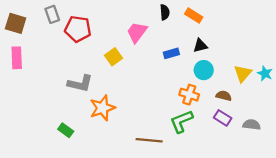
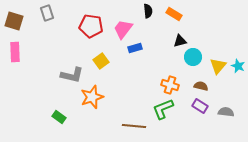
red pentagon: (78, 29) -> (91, 26), moved
blue rectangle: (171, 53) -> (135, 48), moved
yellow square: (114, 57) -> (101, 61), moved
cyan circle: (204, 70) -> (193, 57), moved

